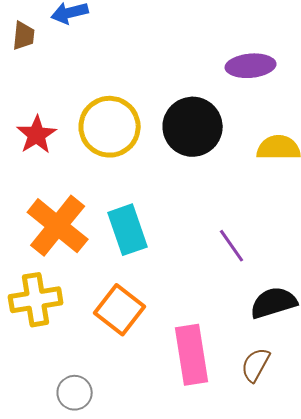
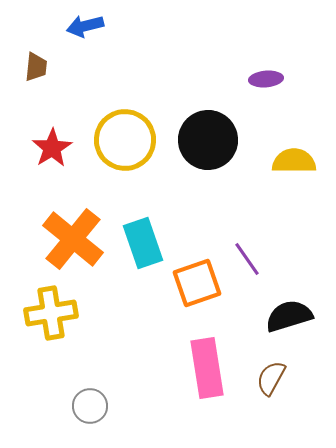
brown trapezoid: (24, 36) -> (36, 67), moved
purple ellipse: (251, 66) -> (266, 79), size x0.7
orange square: (120, 310) -> (197, 283), moved, turned 33

